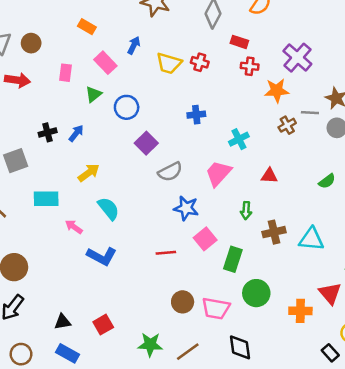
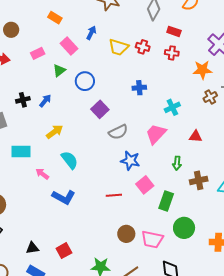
red cross: (250, 66) -> (172, 53), moved
pink rectangle: (65, 73) -> (38, 53), turned 56

